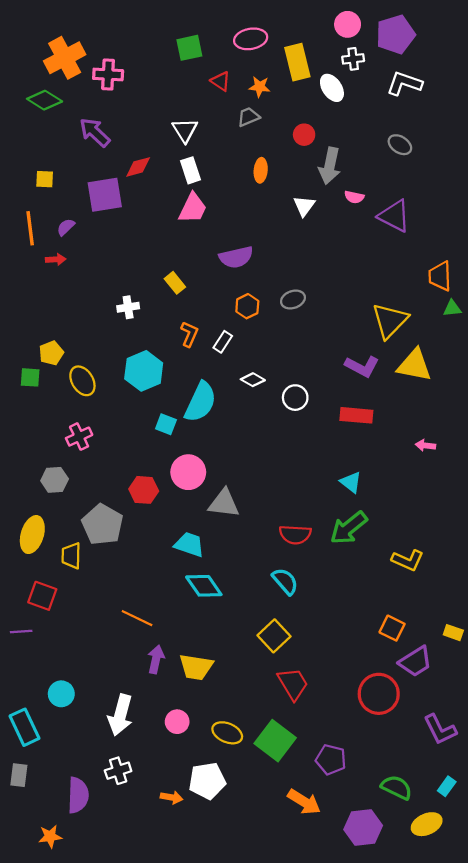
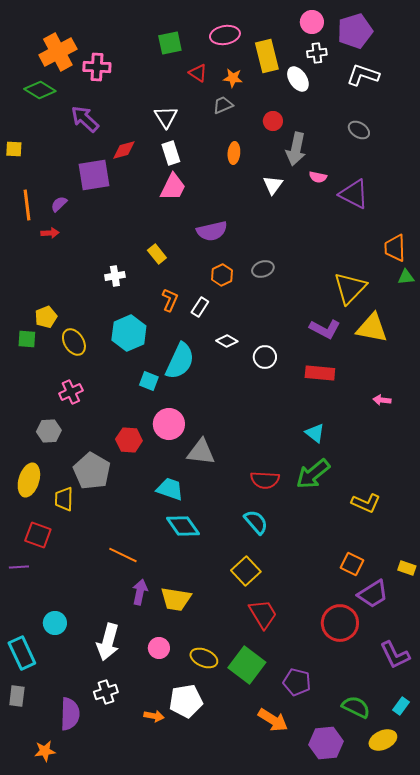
yellow square: (45, 179) -> (14, 149), moved

